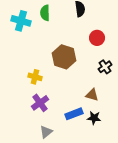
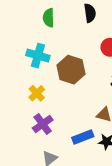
cyan cross: (21, 21) -> (38, 56), moved
yellow cross: (35, 77) -> (37, 93), turned 32

